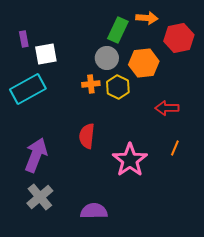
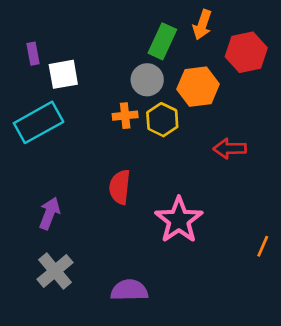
orange arrow: (147, 18) -> (202, 25), turned 105
orange line: (175, 148) -> (263, 246), moved
purple arrow: (36, 155) -> (50, 213), size x0.7

